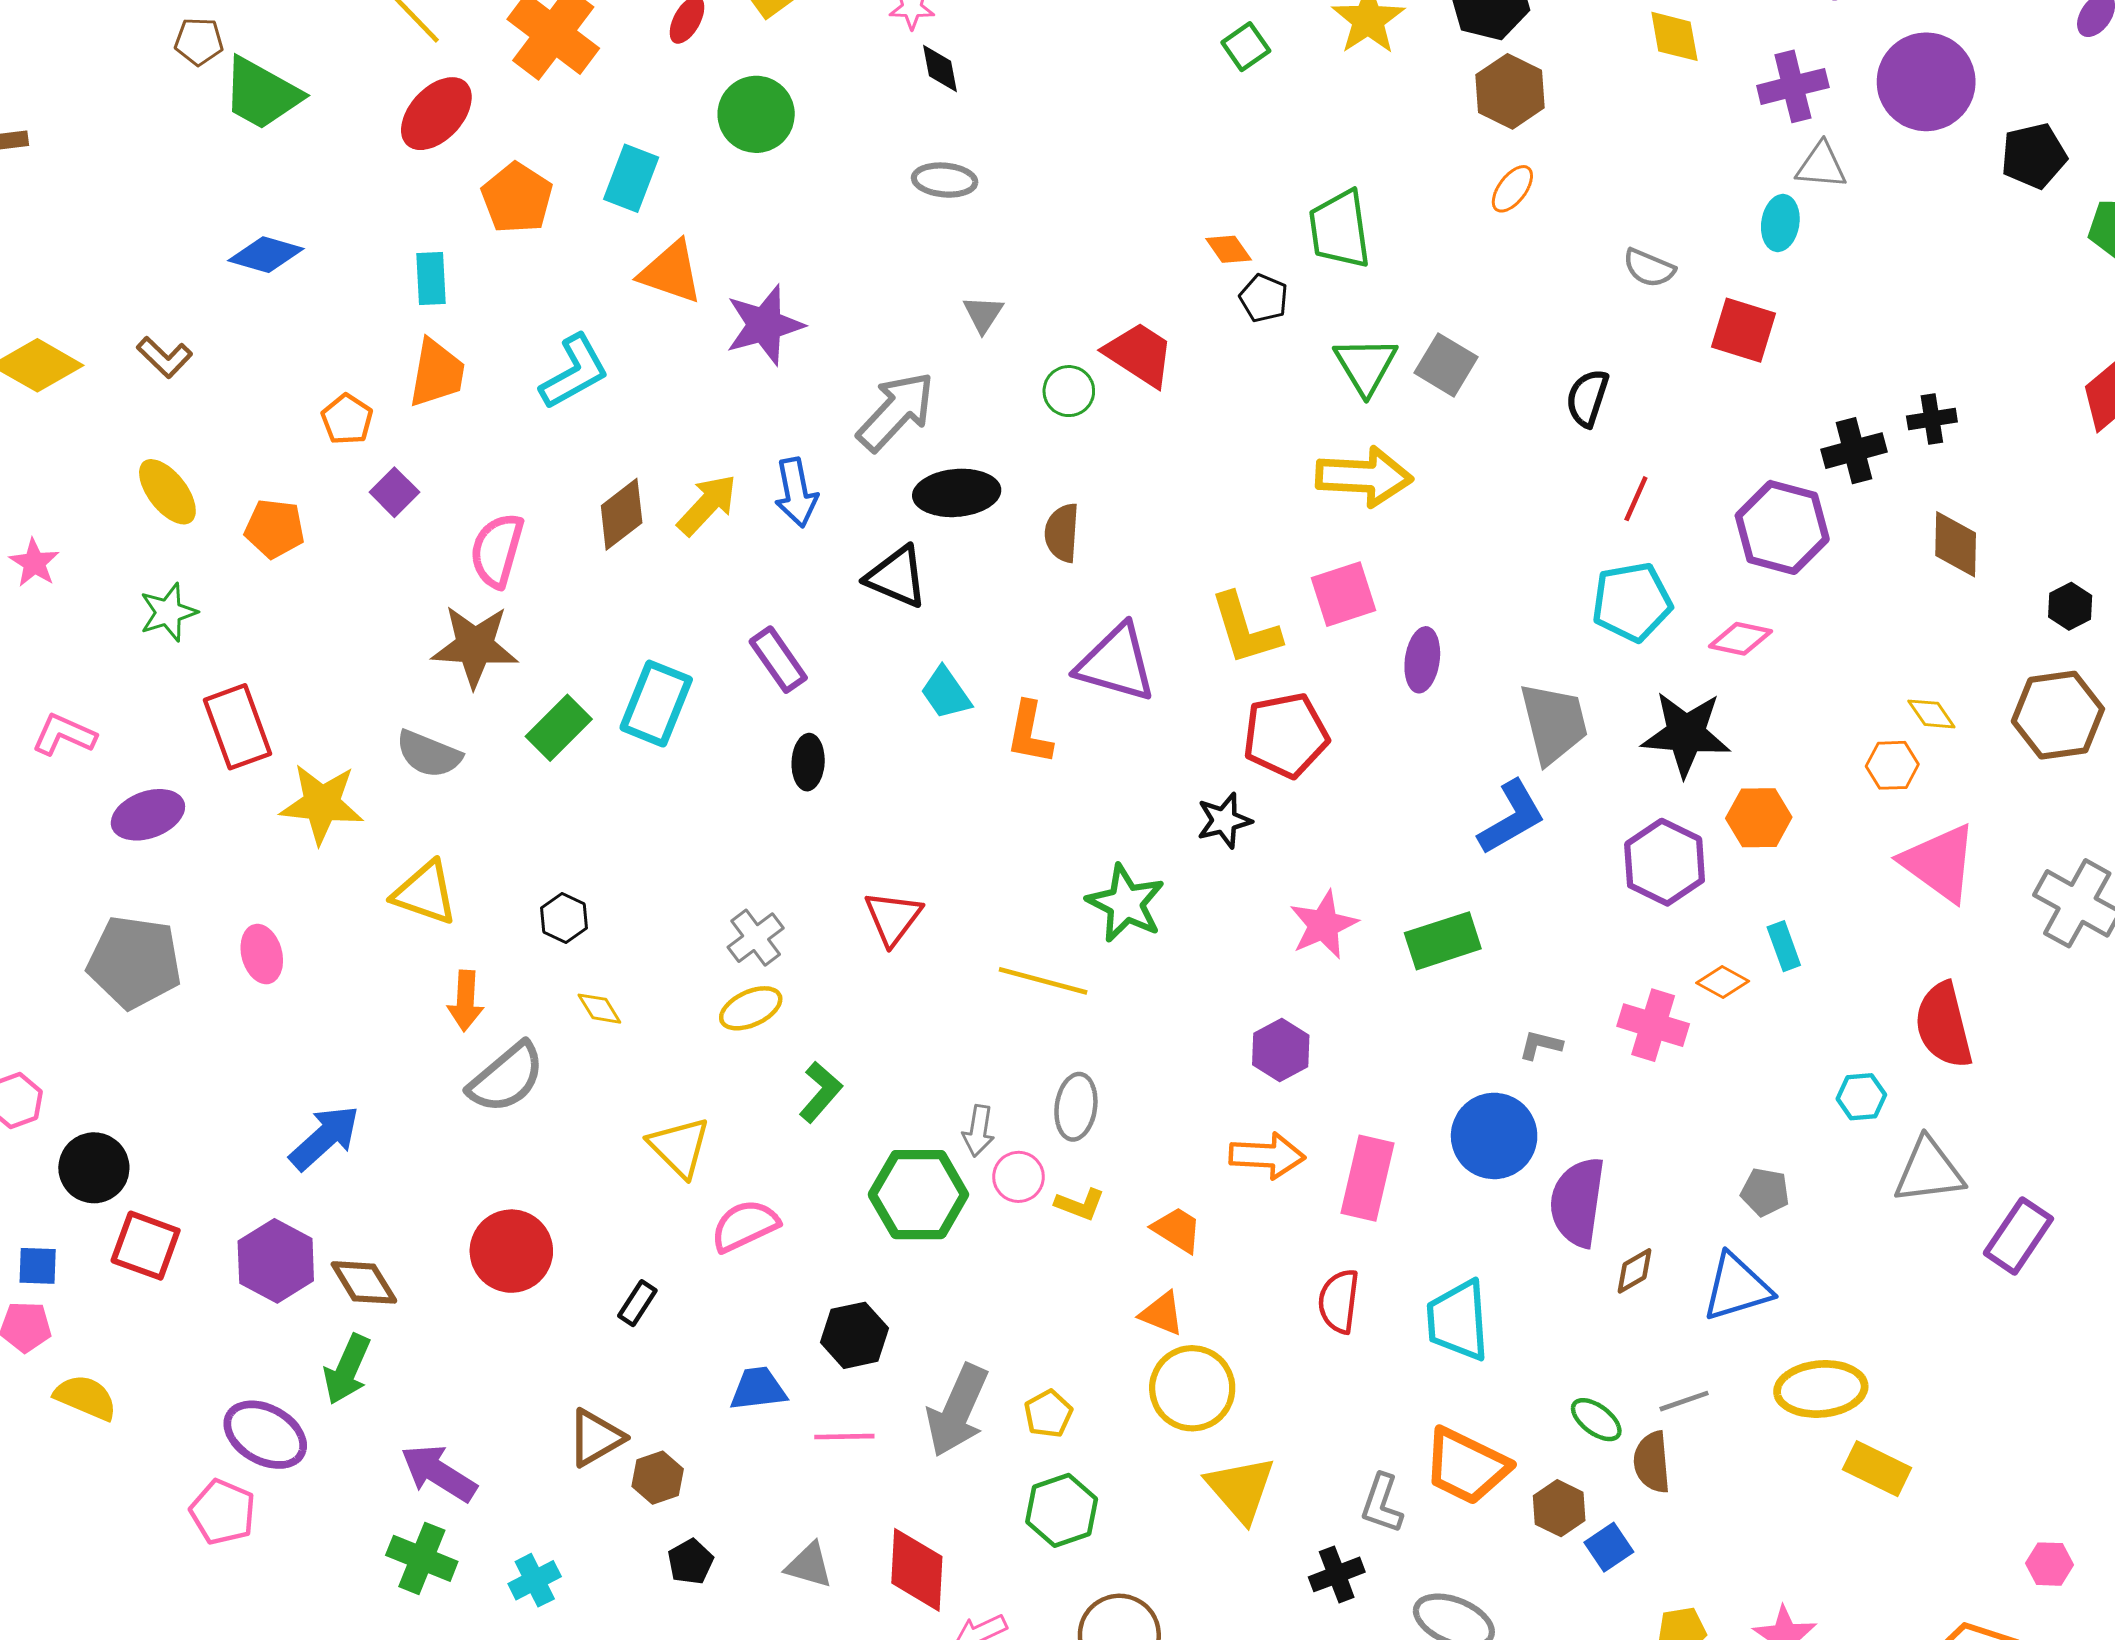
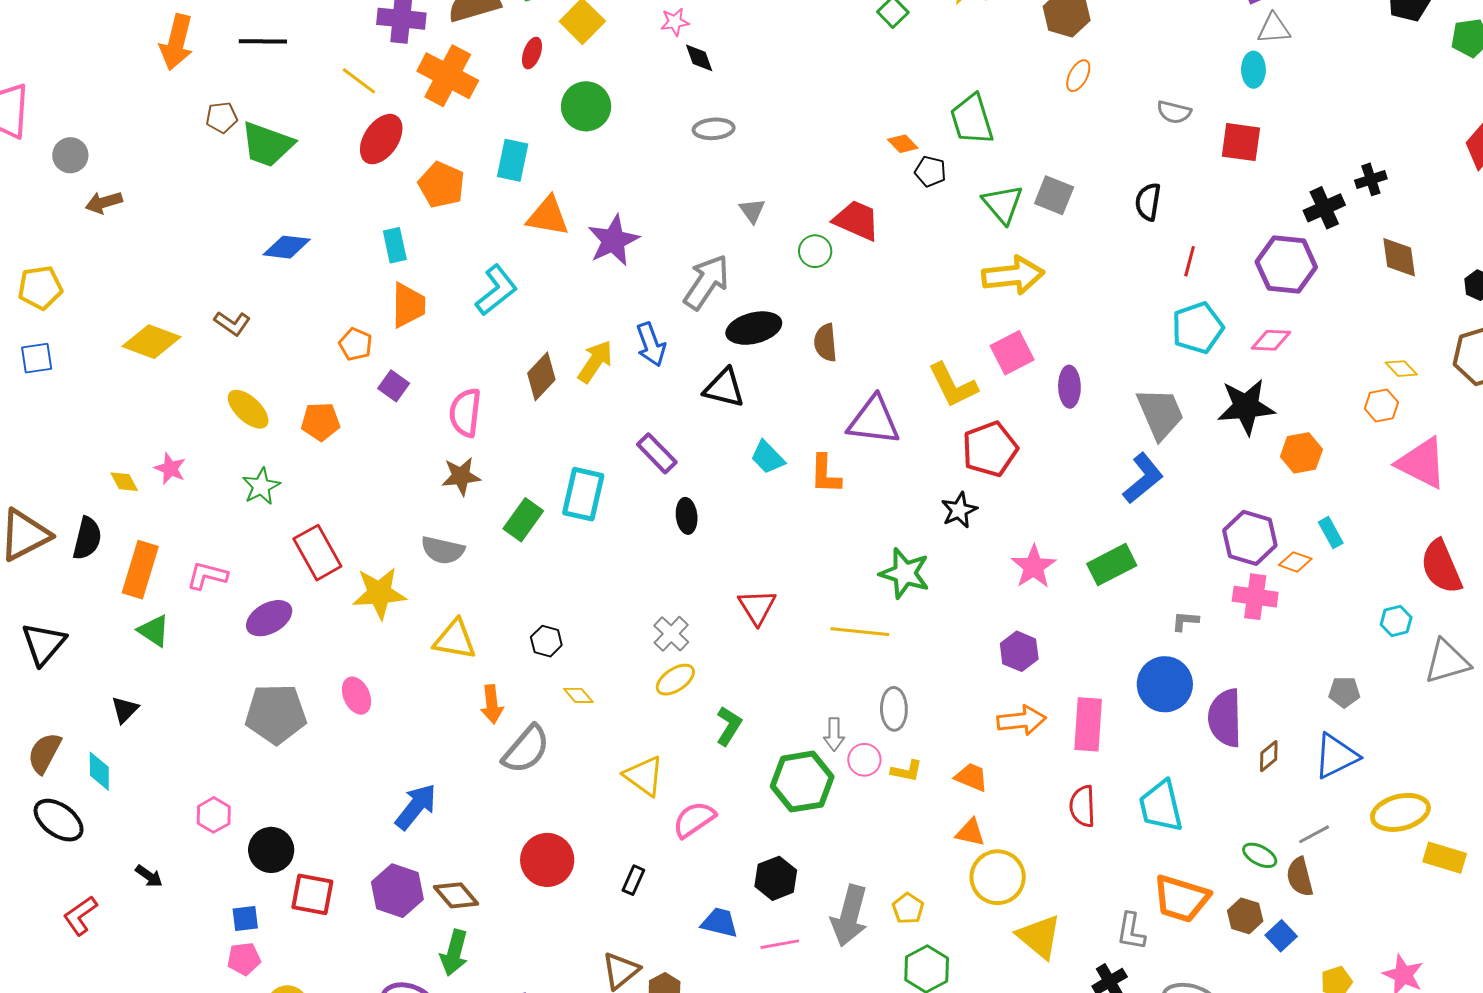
brown star: (475, 646) -> (461, 476), size x0.7
purple hexagon: (1665, 862) -> (1250, 538), moved
blue trapezoid: (758, 1389) -> (720, 923), turned 30

